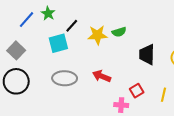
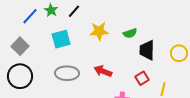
black line: (72, 26) -> (74, 11), moved
green semicircle: (119, 32) -> (130, 33), moved
red square: (137, 91) -> (142, 78), moved

